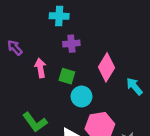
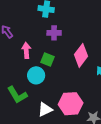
cyan circle: (82, 96) -> (36, 75), moved

